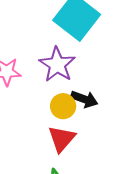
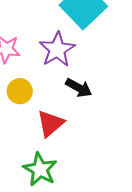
yellow circle: (63, 106) -> (20, 91), moved

